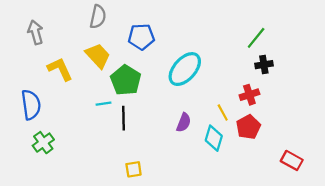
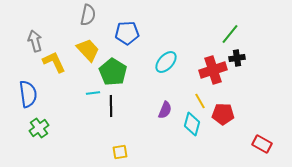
gray arrow: (35, 32) -> (35, 41), moved
cyan ellipse: (185, 69) -> (166, 62), size x0.7
red cross: (249, 95) -> (213, 70), moved, size x1.5
red pentagon: (248, 127) -> (223, 114), turned 30

